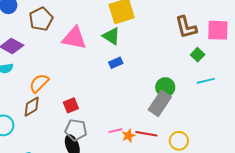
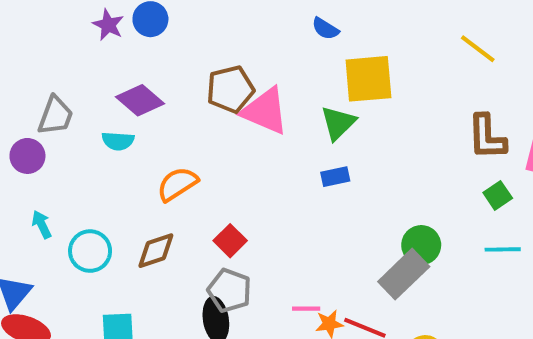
brown pentagon: (41, 19) -> (230, 89), moved
green triangle: (111, 36) -> (338, 123), turned 30
red square: (71, 105) -> (230, 241), turned -35
brown diamond: (32, 107) -> (156, 251), moved

